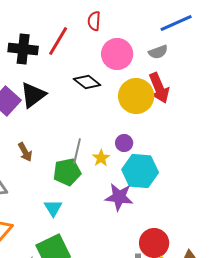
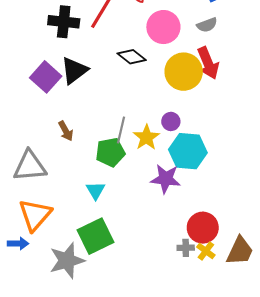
yellow star: (101, 158) -> (146, 137), size x1.4

